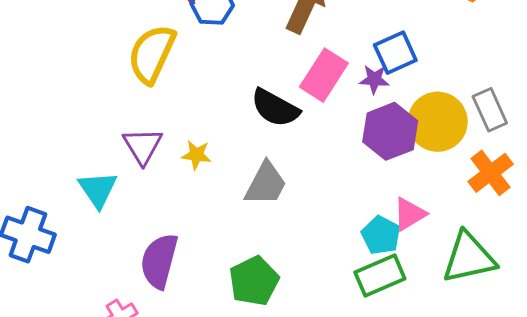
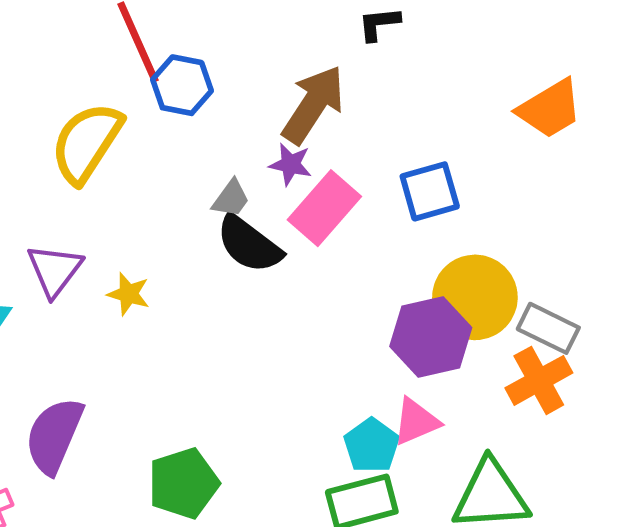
purple star: (374, 79) -> (290, 164), moved
gray rectangle: (490, 110) -> (548, 328), moved, turned -48
purple hexagon: (390, 131) -> (431, 337), moved
gray trapezoid: (266, 184) -> (231, 199), moved, size x0.6

